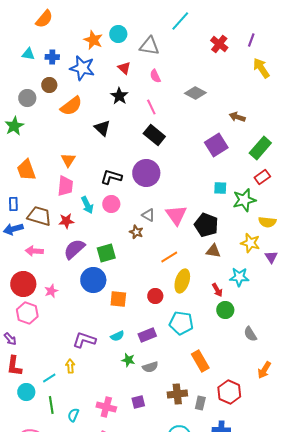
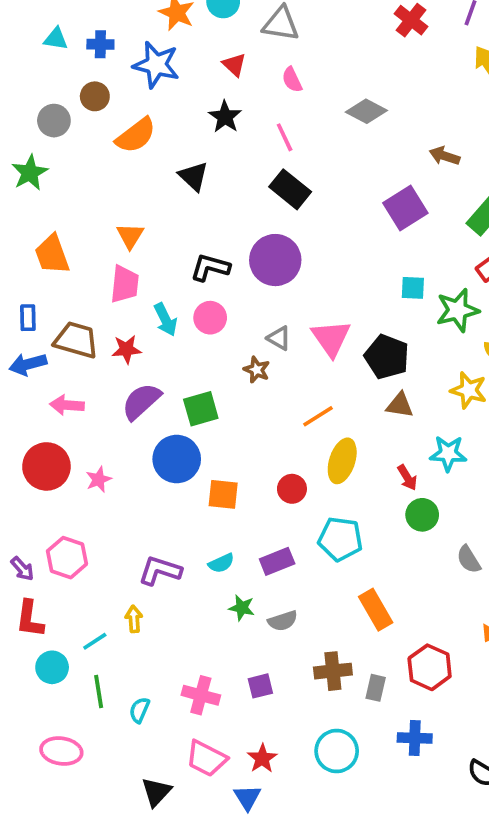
pink hexagon: (27, 313) -> (67, 558), moved

